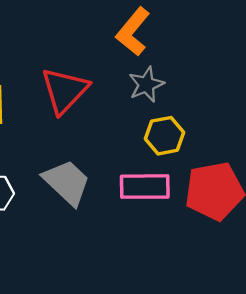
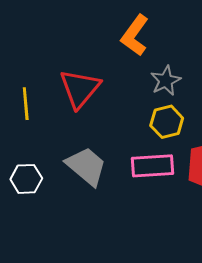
gray star: (146, 84) -> (166, 81), moved

